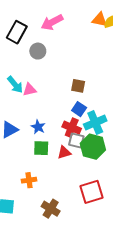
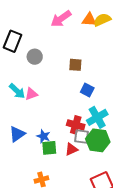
pink arrow: (52, 22) -> (61, 19), moved
brown square: (78, 86) -> (75, 65), moved
blue square: (79, 109) -> (87, 90), moved
blue star: (38, 127) -> (43, 136), moved

